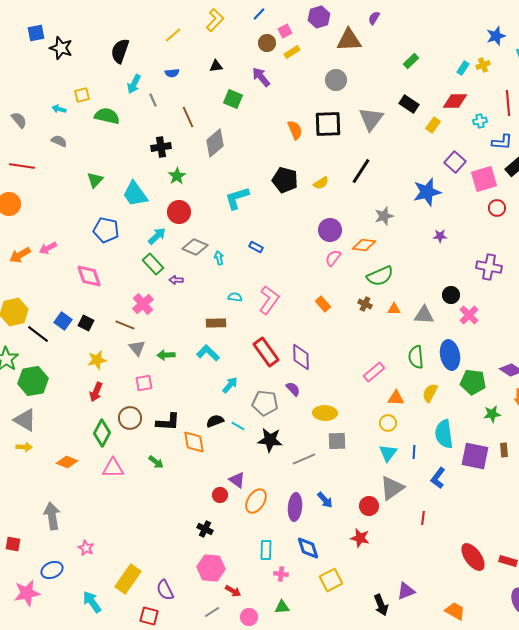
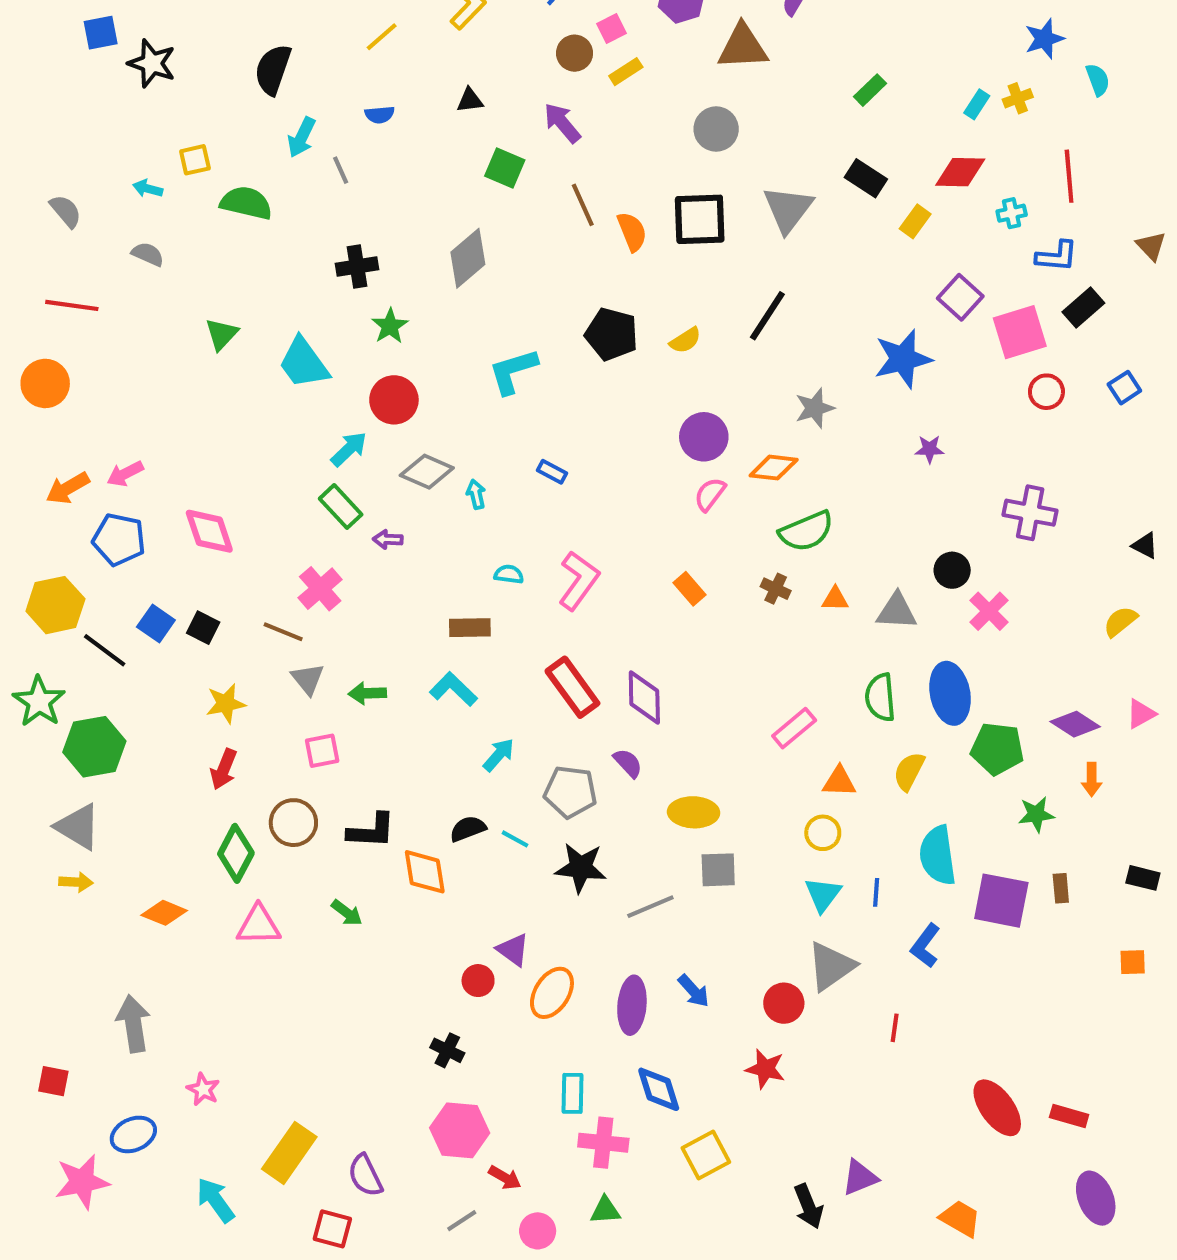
brown line: (188, 117) -> (583, 205), moved
blue pentagon: (106, 230) -> (119, 539), moved
pink cross: (281, 574) -> (603, 1143), size x1.6

